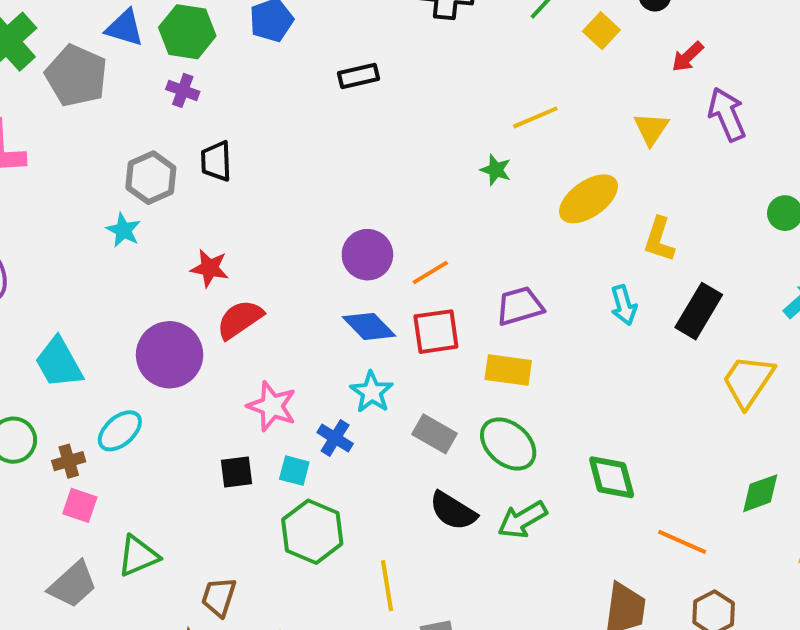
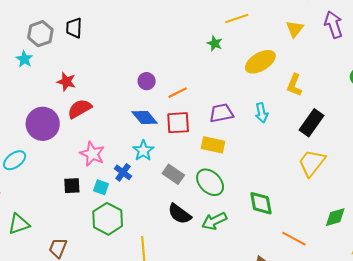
purple circle: (367, 255) -> (147, 81), size x0.7
cyan arrow: (624, 305) -> (262, 113), moved
yellow trapezoid: (748, 381) -> (312, 163), moved

